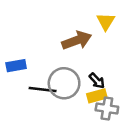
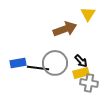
blue rectangle: (16, 66) -> (18, 63), moved

